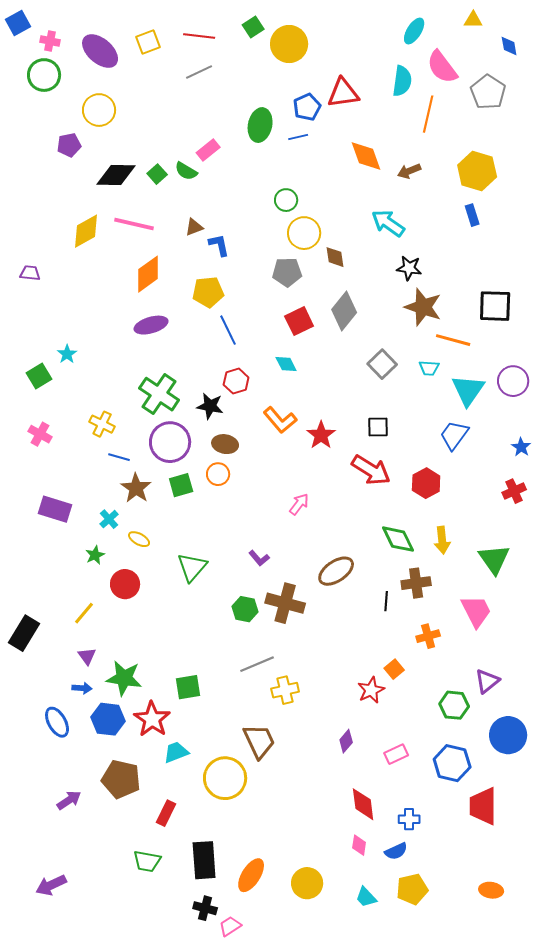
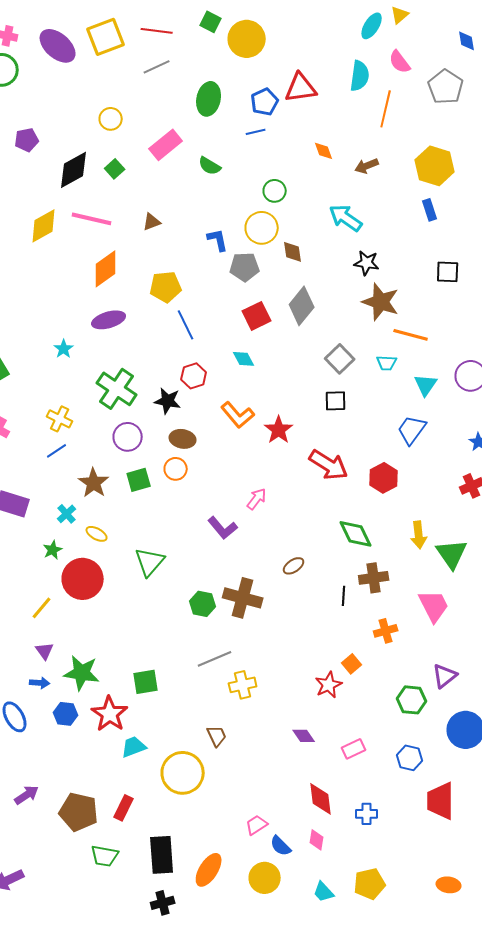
yellow triangle: (473, 20) -> (400, 15), moved, turned -42
green square: (253, 27) -> (211, 22), turned -30
yellow square: (148, 42) -> (106, 37), size x1.5
pink semicircle: (442, 67) -> (400, 62), size x0.7
yellow circle: (99, 110) -> (111, 119), moved, size x0.7
green ellipse: (260, 125) -> (209, 99), moved
pink rectangle: (208, 150) -> (166, 145), size x1.4
orange diamond: (366, 156) -> (324, 151), size x0.6
green semicircle: (186, 171) -> (210, 166), moved
black diamond: (116, 175) -> (74, 170), turned -30
green circle: (286, 200) -> (275, 191), moved
blue L-shape: (219, 245) -> (218, 240), moved
black square: (495, 306) -> (448, 272), moved, size x0.7
cyan star: (67, 354) -> (64, 349), moved
cyan triangle: (468, 390) -> (426, 385), size x0.7
black square: (378, 427) -> (336, 401), moved
purple circle: (170, 442) -> (128, 437), size x0.7
blue line: (119, 457) -> (57, 451), moved, turned -50
yellow arrow: (442, 540) -> (419, 535), moved
purple L-shape: (259, 558) -> (223, 528), moved, size x1.4
brown ellipse: (336, 571) -> (294, 566), size x0.6
red circle: (125, 584) -> (83, 579), size x1.4
blue hexagon: (108, 719) -> (66, 714), size x0.7
brown trapezoid: (259, 741) -> (217, 736), size x0.6
purple diamond: (346, 741) -> (304, 736), turned -75
blue hexagon: (452, 763) -> (410, 758), size x0.7
brown pentagon: (121, 779) -> (79, 812), moved
blue semicircle: (396, 851) -> (281, 846), moved, turned 70
black cross: (205, 908) -> (163, 903), turned -30
pink trapezoid: (230, 926) -> (257, 825), moved

